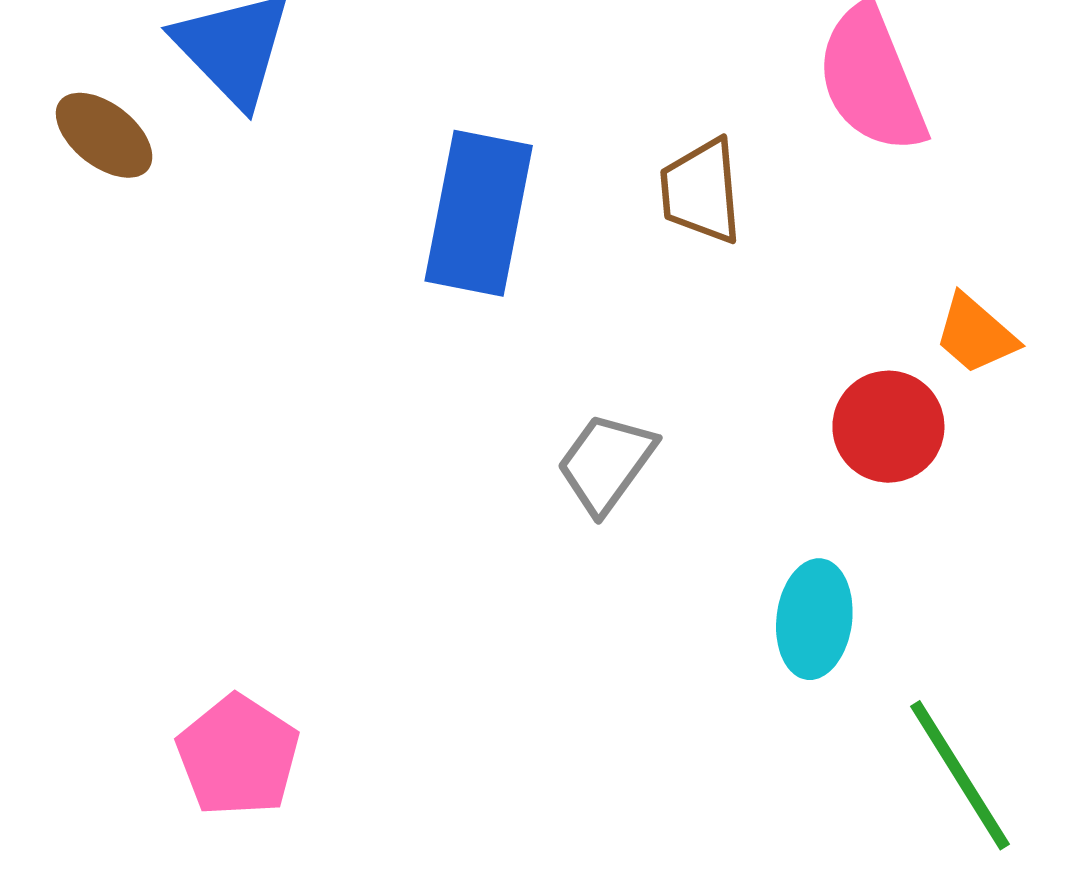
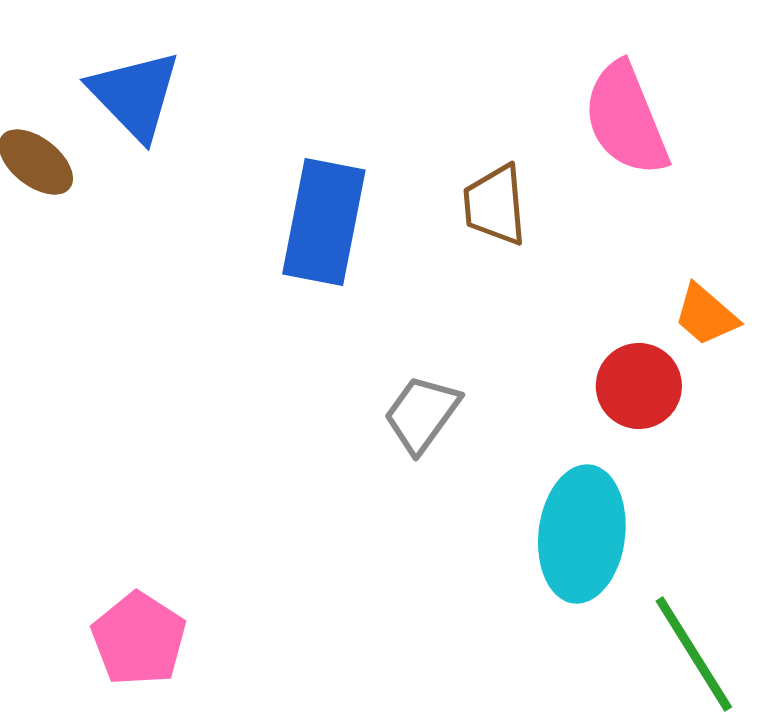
cyan ellipse: (814, 619) -> (582, 534), size x1.5

